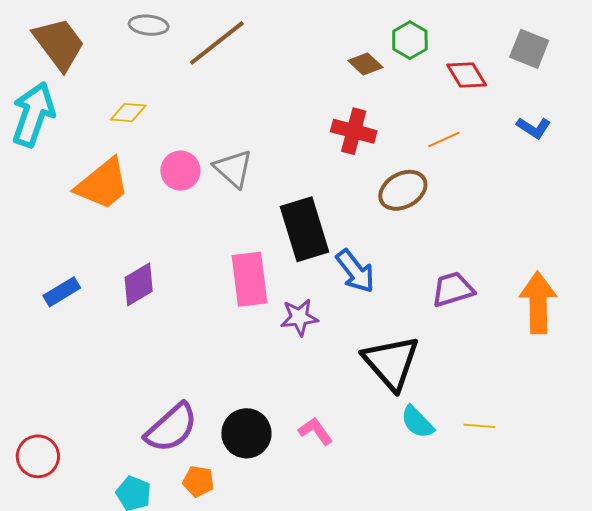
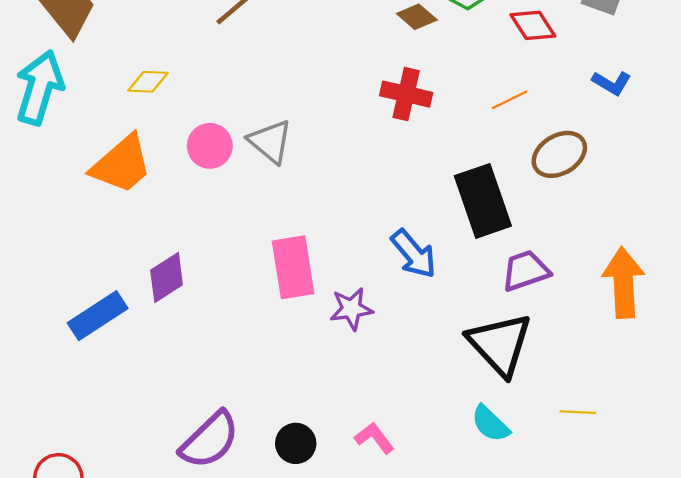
brown ellipse: (403, 190) -> (559, 154), moved
black rectangle: (305, 229) -> (483, 201), moved
blue rectangle: (62, 292) -> (98, 316), moved, size x1.4
black triangle: (391, 363) -> (500, 344), moved
yellow line: (479, 426) -> (578, 412), moved
black circle: (246, 433) -> (296, 443), size x0.7

